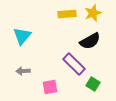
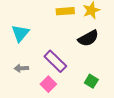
purple rectangle: (74, 64) -> (55, 61), moved
pink square: (50, 87) -> (48, 84), turned -35

